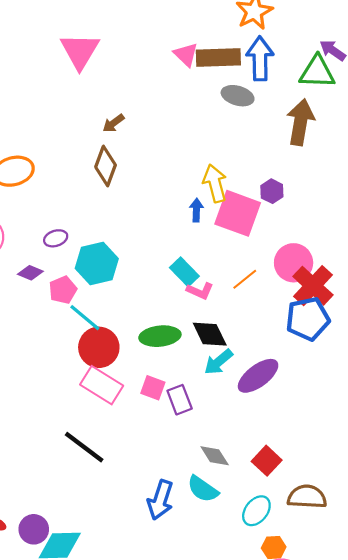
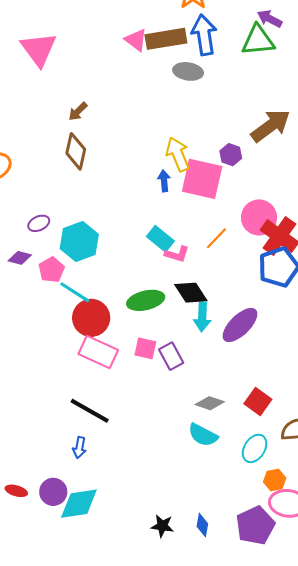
brown arrow: (300, 122) -> (271, 126), moved, turned 51
cyan arrow: (218, 362) -> (202, 317), turned -40
gray diamond: (215, 456) -> (210, 403), turned -32
blue arrow: (160, 500) -> (80, 448), moved, size x0.6

